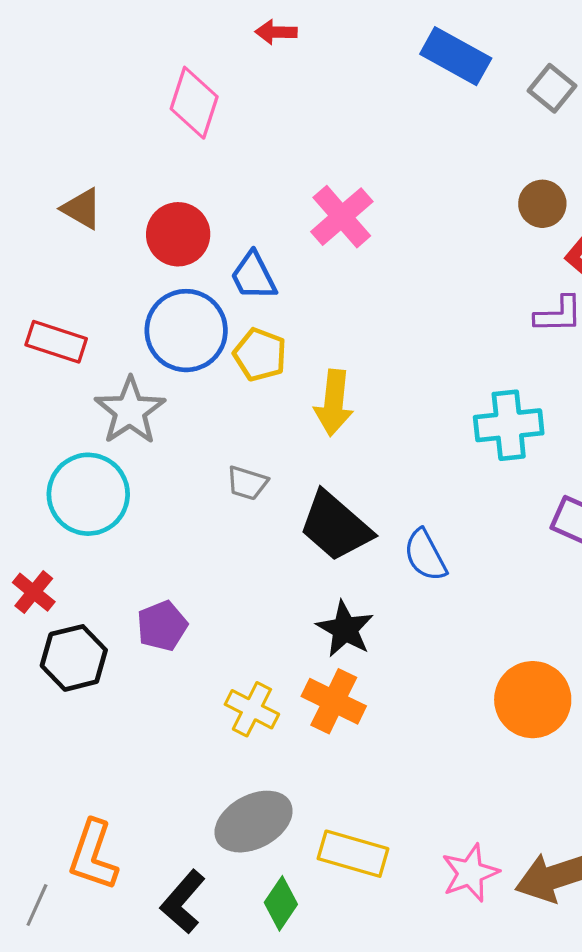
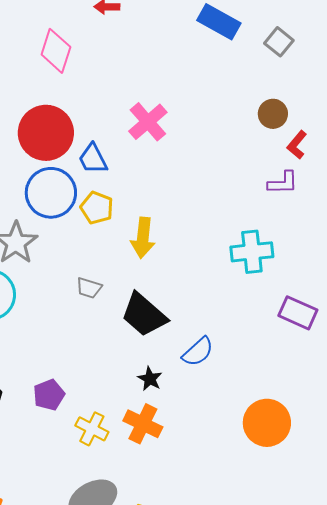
red circle: (178, 234) -> (46, 133), size x1.4
blue semicircle: (425, 555) -> (198, 352), moved, turned -104
purple pentagon: (162, 626) -> (49, 395), moved
black star: (345, 629) -> (150, 379), size x0.7

